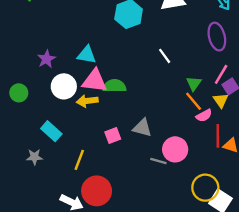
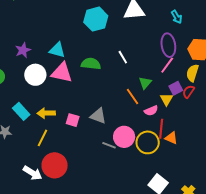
pink line: (221, 74) -> (167, 65), moved
green semicircle: (115, 86) -> (91, 64), moved
yellow arrow: (87, 101) -> (46, 113), moved
orange line: (194, 101) -> (133, 97), moved
pink square: (113, 136) -> (73, 120), turned 32
yellow circle: (205, 188) -> (148, 142), moved

